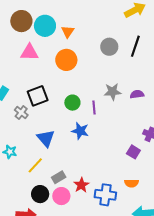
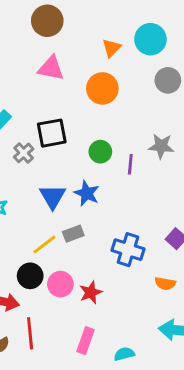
cyan circle: (45, 26) -> (150, 39), moved
blue star: (80, 131) -> (87, 193), moved
yellow line: (35, 165) -> (44, 245), moved
gray rectangle: (59, 177) -> (73, 234), moved
red star: (81, 185) -> (91, 292), moved
blue cross: (105, 195) -> (128, 250), moved

